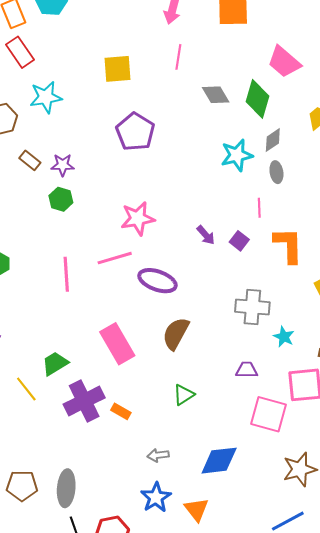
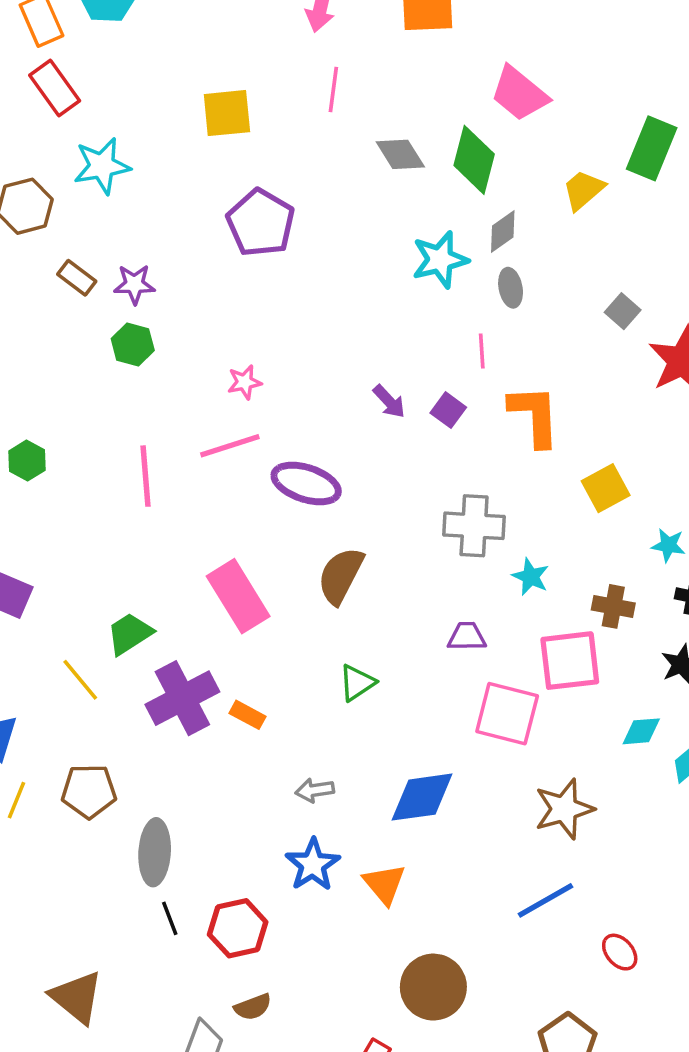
pink star: (138, 218) -> (244, 382), moved, size x0.6
brown pentagon: (22, 486) -> (89, 791), moved

